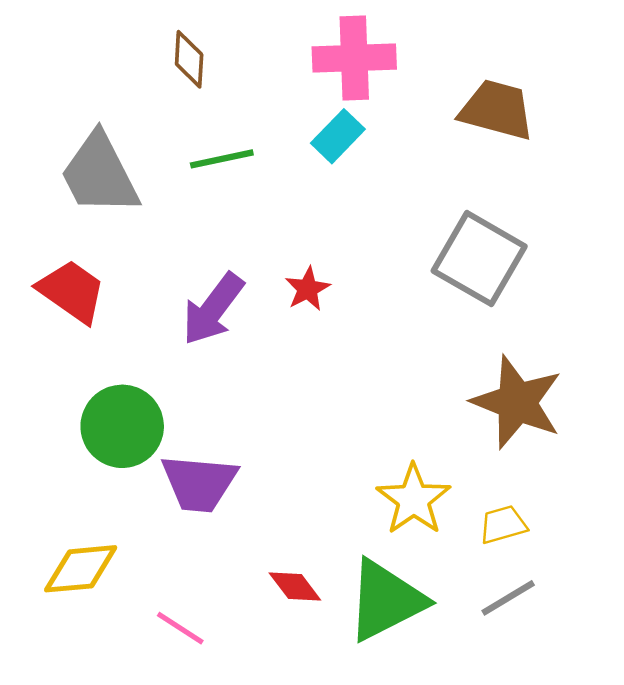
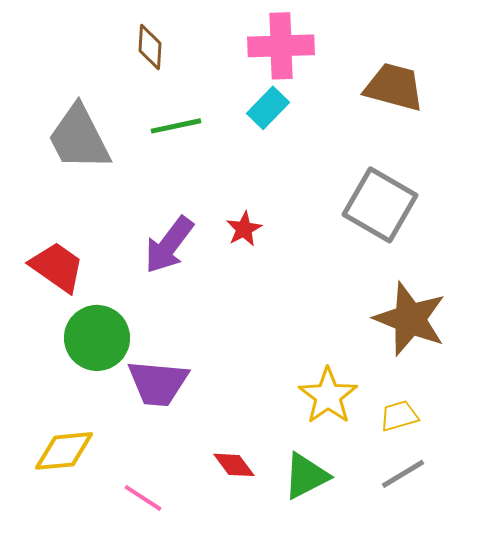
red trapezoid: (72, 291) -> (57, 267), moved
green triangle: (386, 600) -> (306, 476), size x0.7

